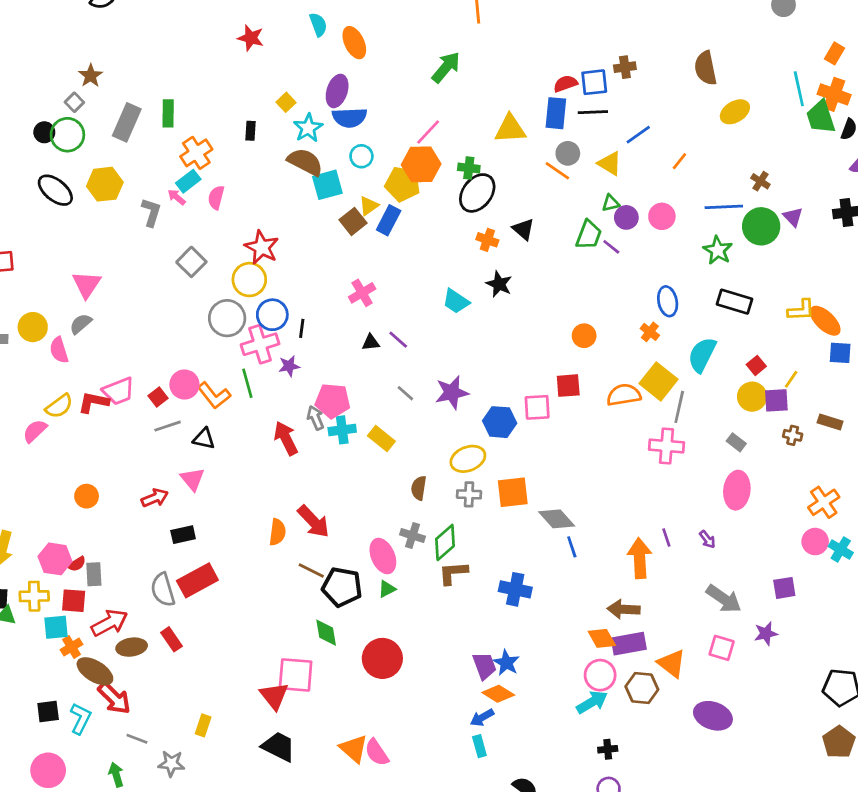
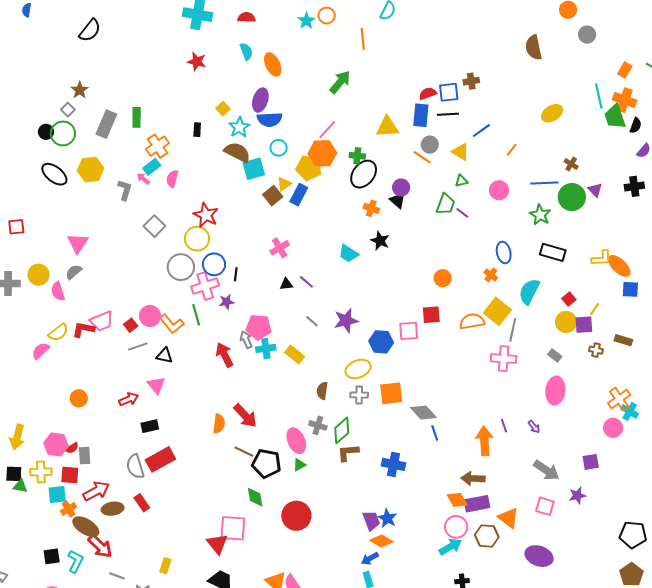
brown semicircle: (706, 68) -> (534, 47), moved
purple circle: (626, 217) -> (401, 188), moved
cyan cross: (841, 550) -> (630, 411), moved

